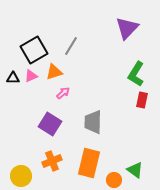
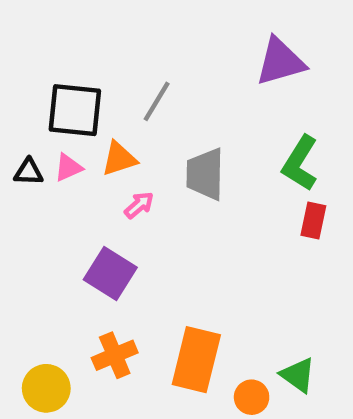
purple triangle: (127, 28) -> (280, 62), turned 30
black square: (34, 50) -> (75, 110), turned 36
gray trapezoid: (93, 122) -> (205, 174), moved

